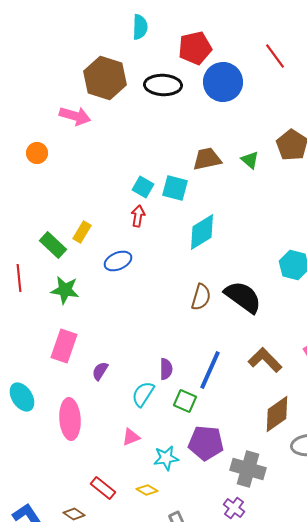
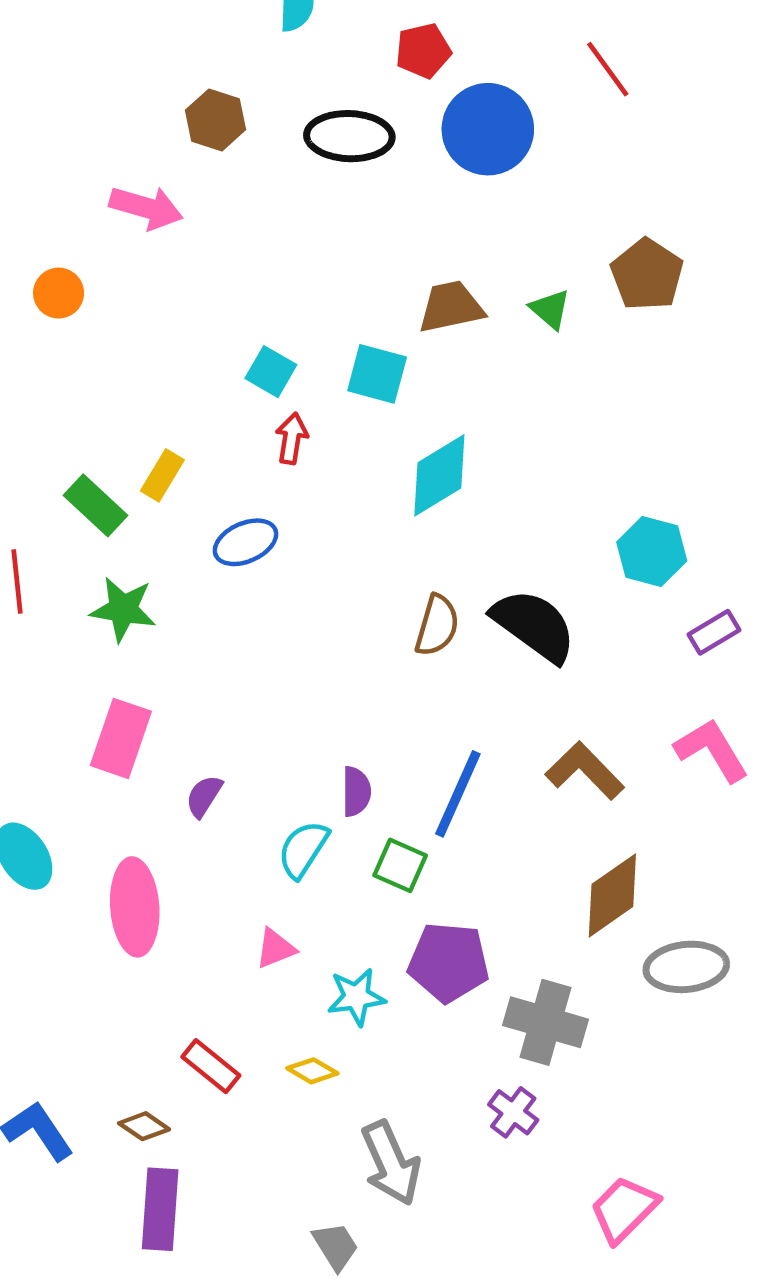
red pentagon: (195, 48) -> (423, 51), size x0.7
brown hexagon: (105, 78) -> (215, 120), size x0.6
cyan square: (143, 187) -> (271, 372), moved

